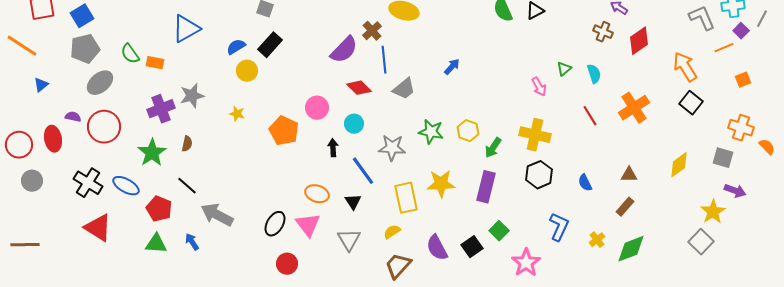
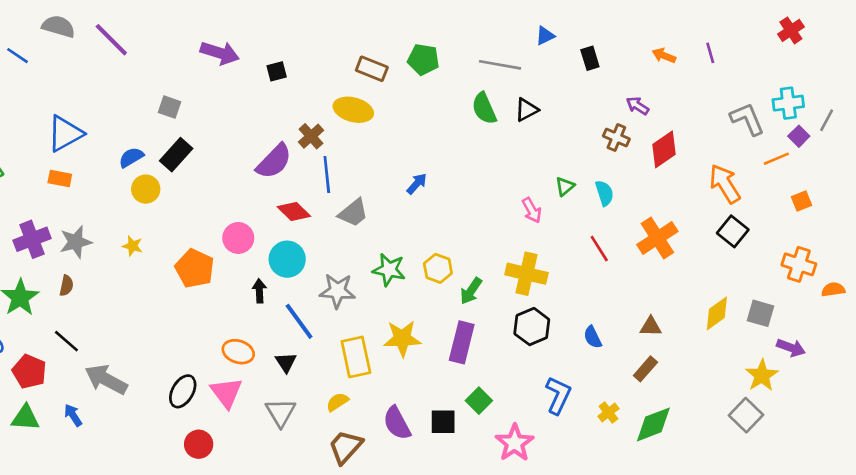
orange rectangle: (155, 63) -> (60, 178), moved
gray star: (192, 96) -> (76, 242), moved
cyan circle: (354, 124) -> (287, 259), size x1.4
orange semicircle: (767, 147) -> (833, 290), turned -54
gray square: (723, 158) -> (760, 313), moved
black square: (472, 247) -> (443, 422), turned 35

